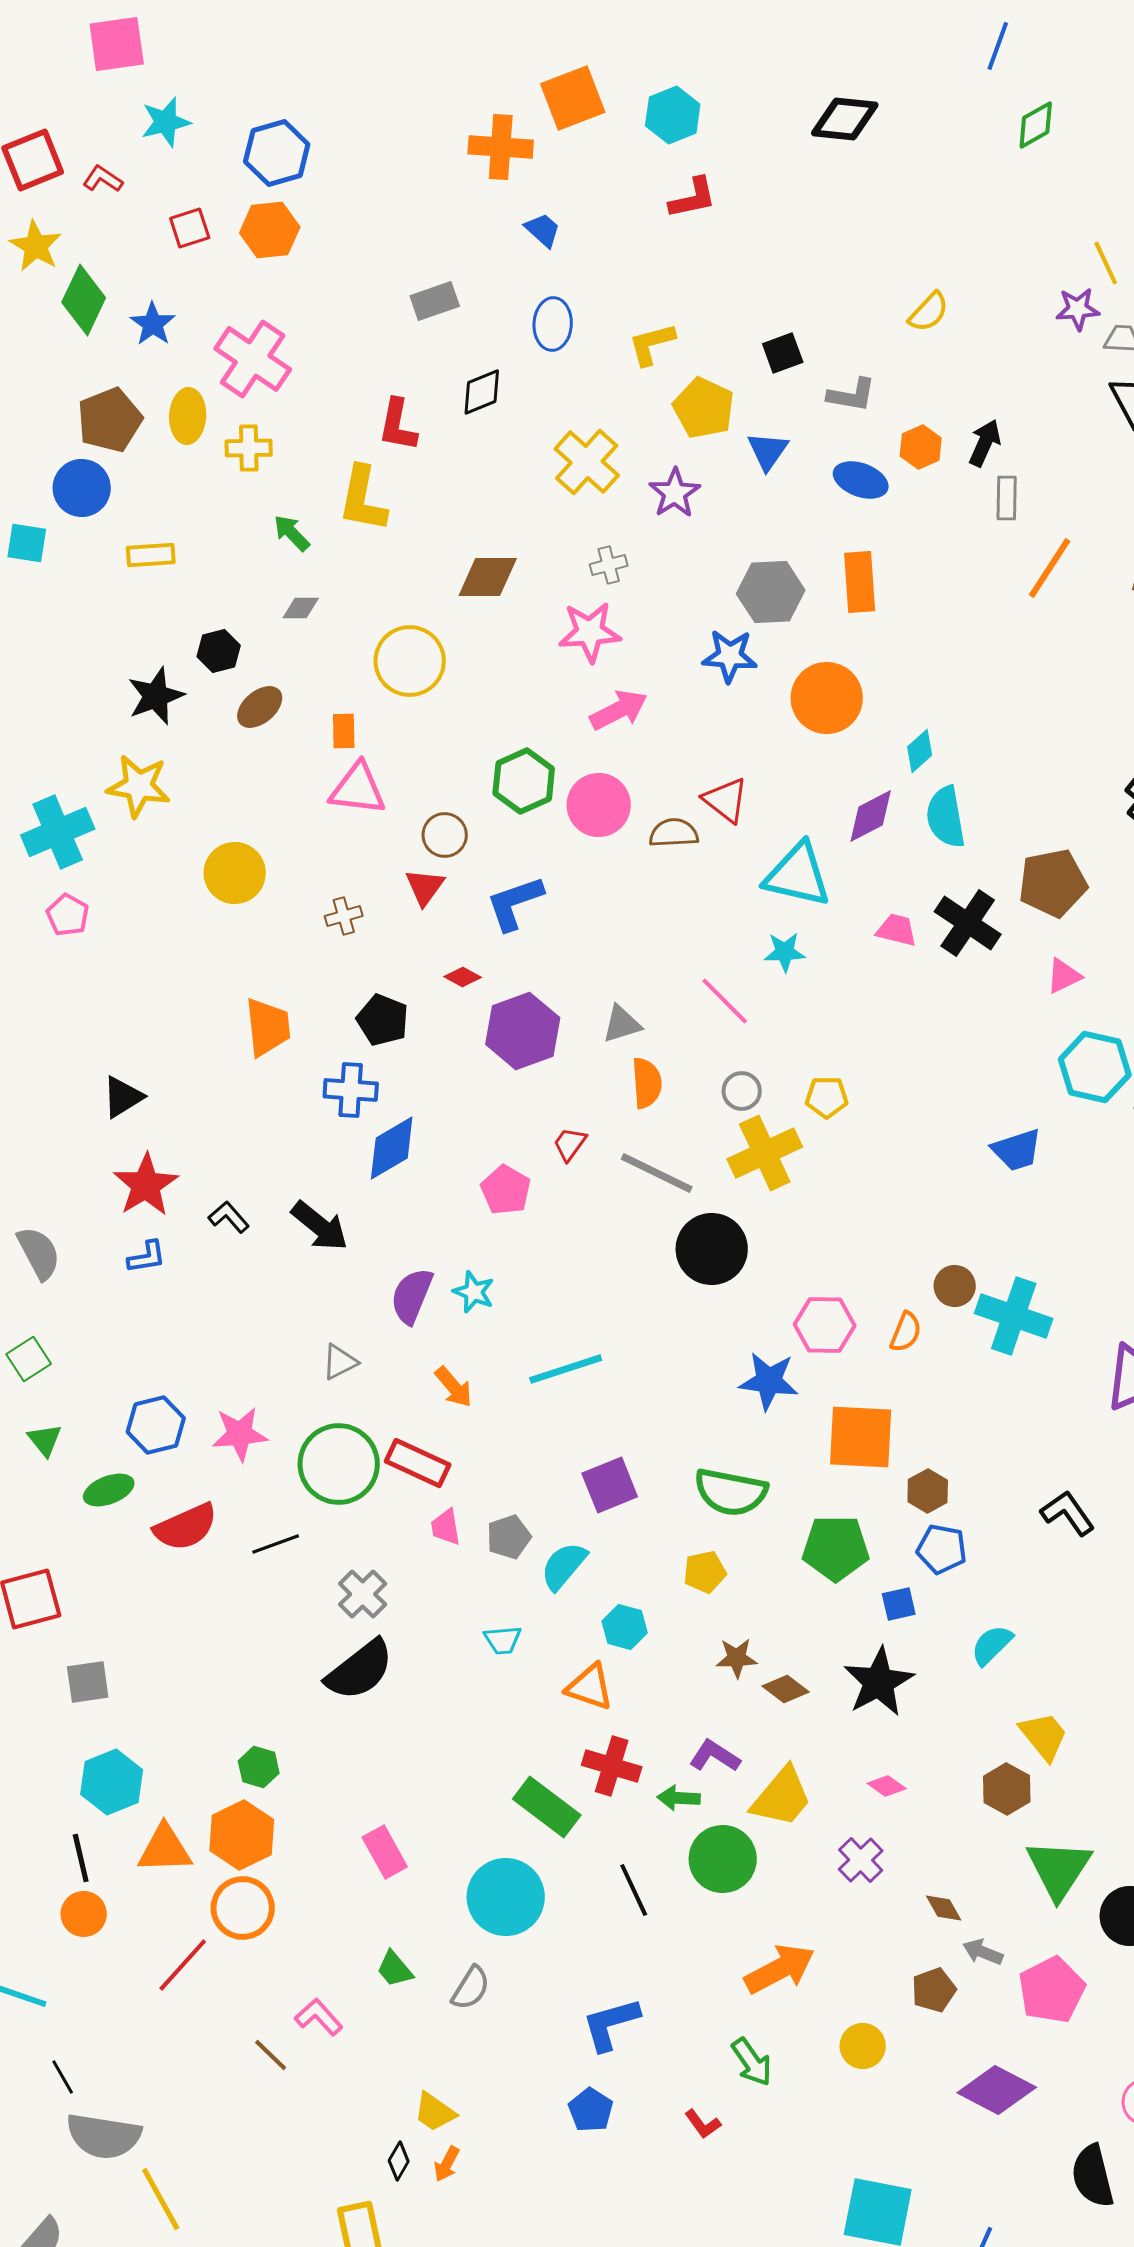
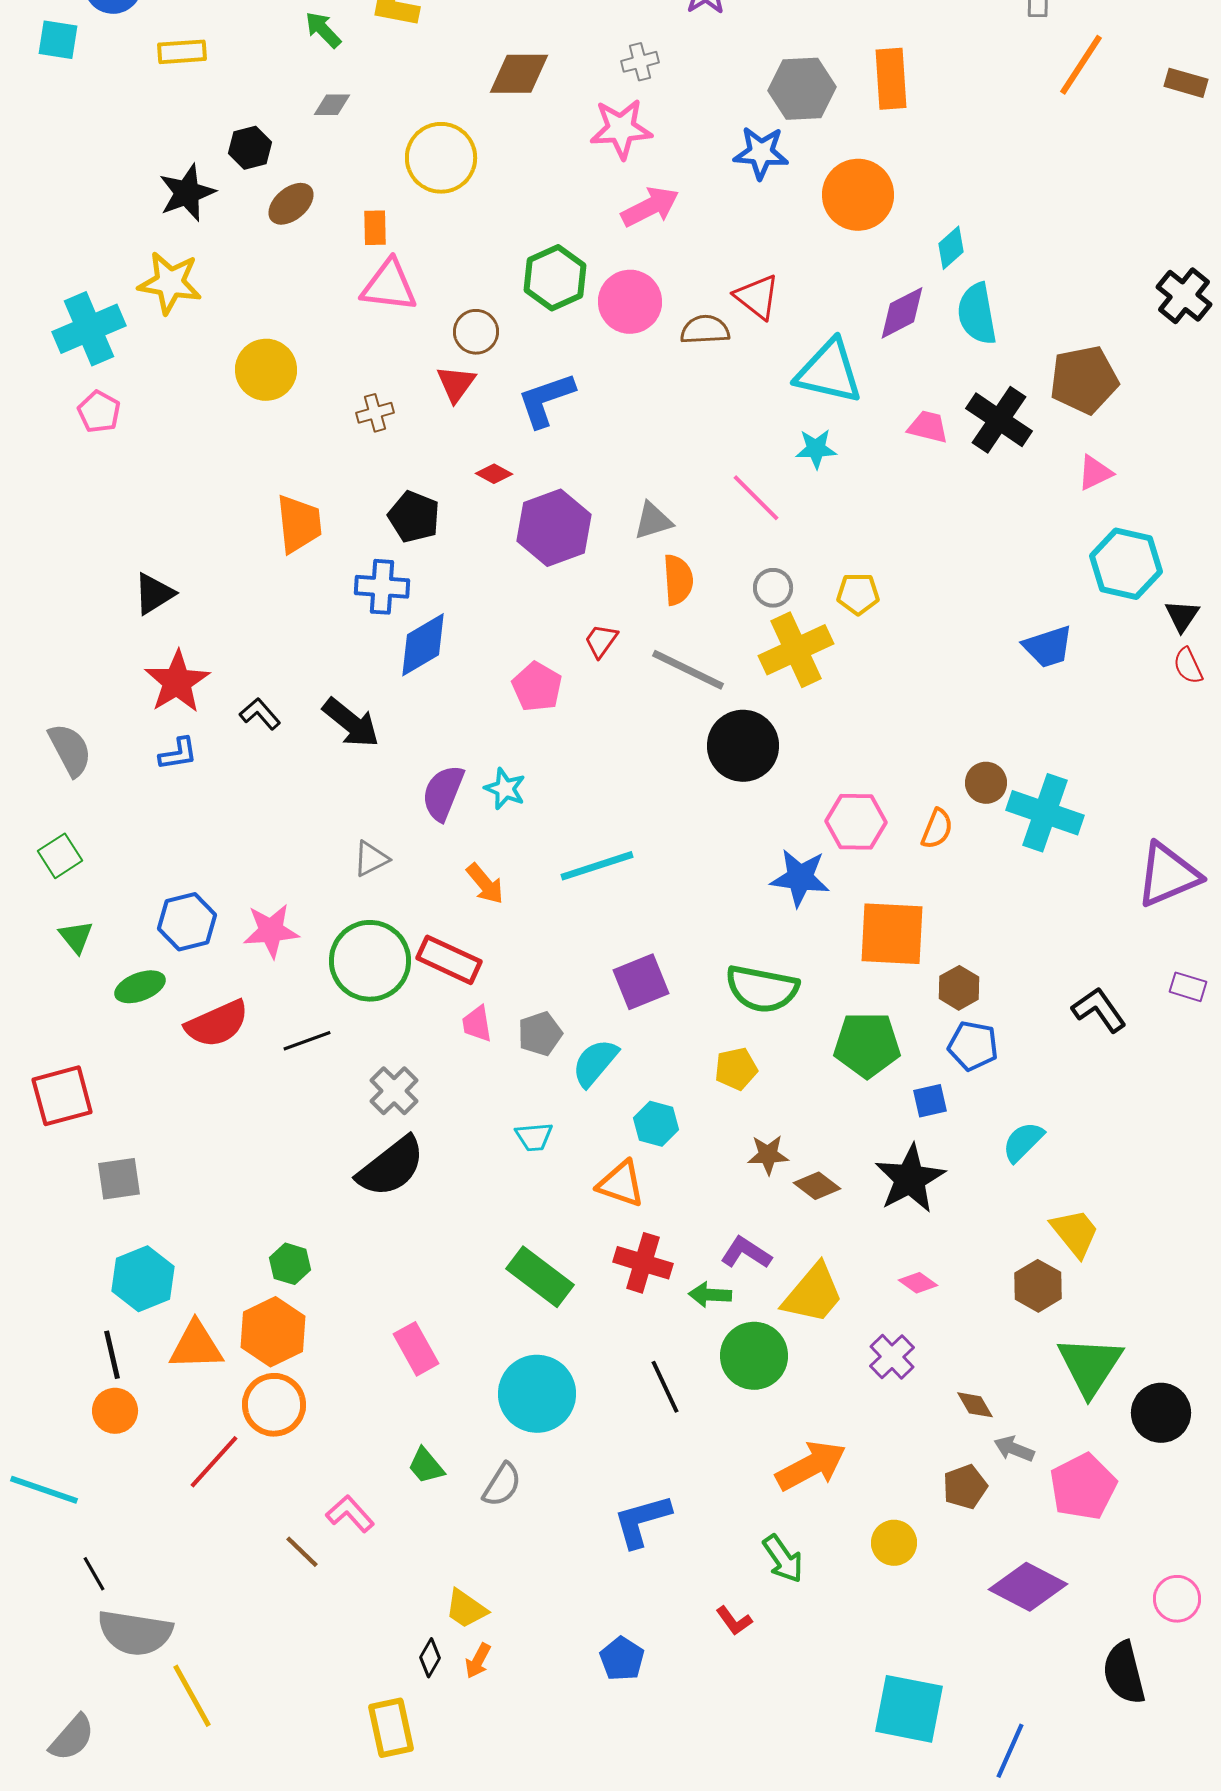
green rectangle: (547, 1807) -> (540, 1277), moved
blue pentagon: (591, 2110) -> (622, 1659), moved

